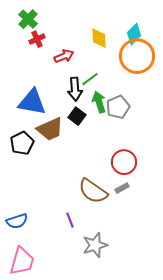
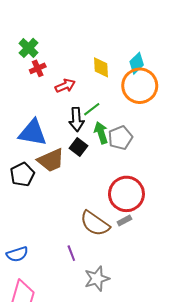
red circle: (124, 162) -> (126, 194), size x1.4

